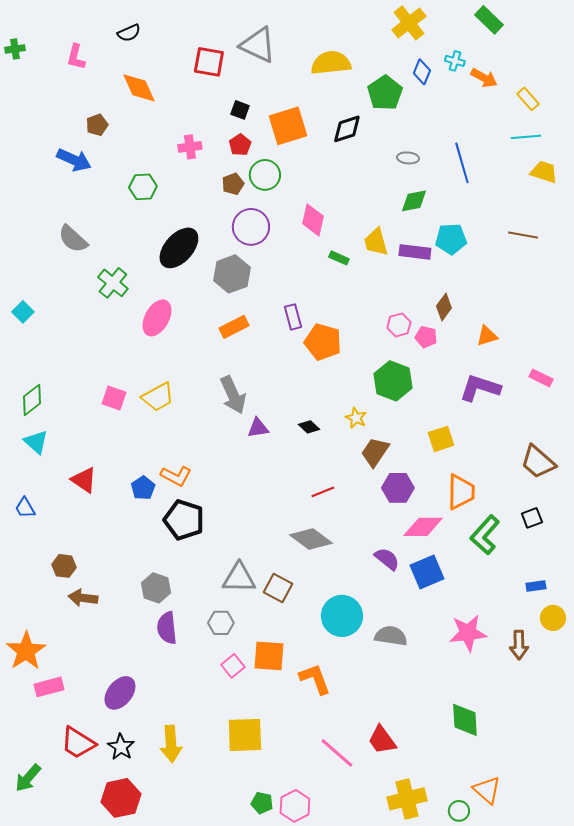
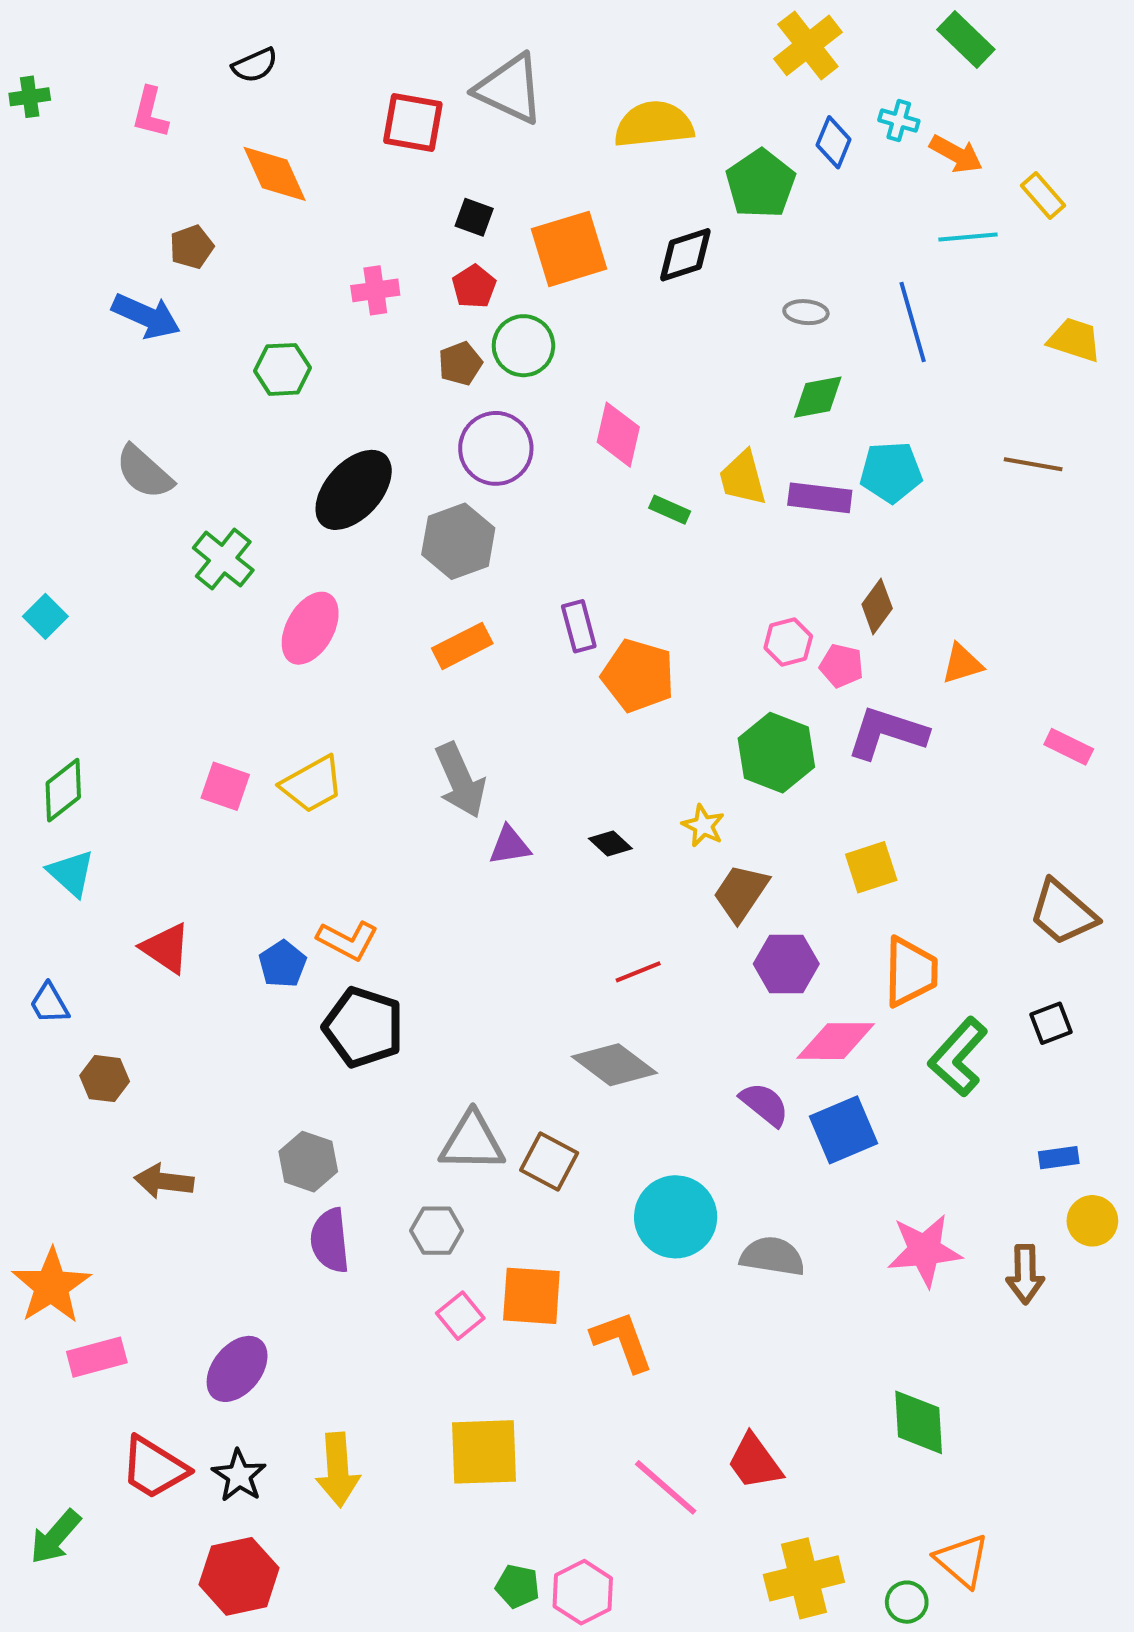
cyan line: (526, 137) -> (968, 237), moved
purple L-shape: (480, 388) -> (887, 733), moved
brown hexagon: (64, 566) -> (105, 1079), moved

